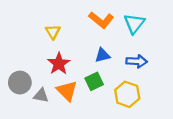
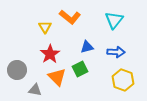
orange L-shape: (101, 20) -> (70, 17), moved
yellow hexagon: (127, 94) -> (123, 80), moved
gray triangle: (41, 95) -> (35, 90), moved

